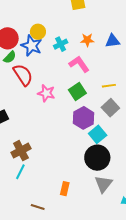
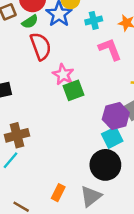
green square: (77, 91) -> (74, 90), moved
purple hexagon: (84, 118) -> (116, 116), moved
gray triangle: (103, 184) -> (91, 196), moved

